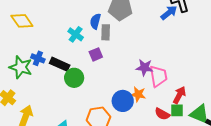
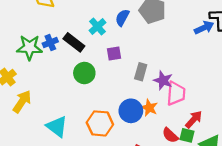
gray rectangle: (106, 32) -> (141, 72), moved
blue cross: (38, 58) -> (50, 43), turned 32
black rectangle: (60, 64) -> (74, 42), moved
green star: (21, 67) -> (29, 48), turned -30

